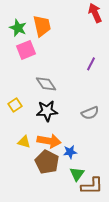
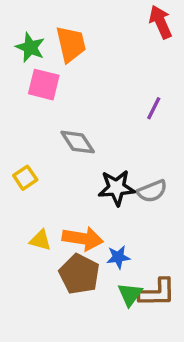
pink square: (26, 50) -> (44, 85), turned 36
black star: (47, 111) -> (117, 188), moved
brown L-shape: (92, 186) -> (157, 293), moved

